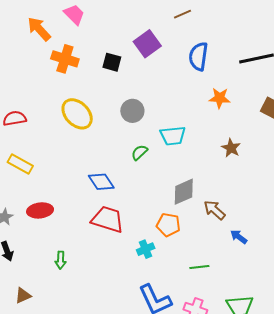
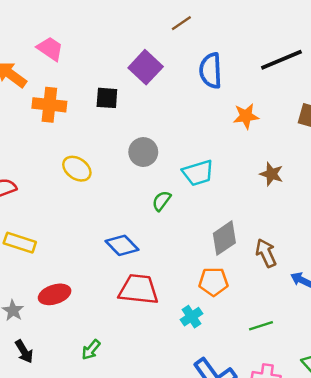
yellow ellipse: (77, 114) -> (77, 169), size x0.7
brown arrow: (215, 210) -> (266, 253), turned 35
green arrow: (61, 260) -> (91, 350), turned 48

